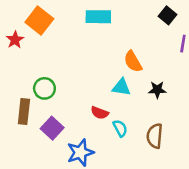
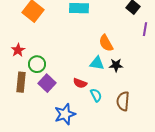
red star: (15, 40) -> (18, 50), moved
black star: (157, 90) -> (116, 65), moved
purple square: (52, 128) -> (47, 83), moved

